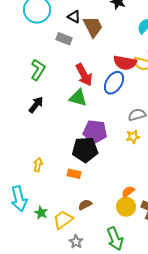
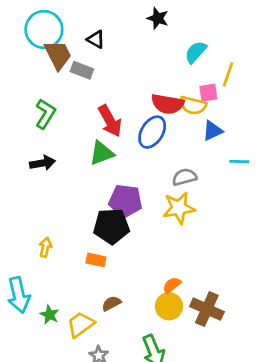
brown trapezoid: (93, 27) -> (58, 55), moved
green triangle: (78, 98) -> (102, 153), turned -36
black arrow: (36, 105) -> (43, 163), turned 42
yellow star: (133, 137) -> (179, 208), size x1.6

